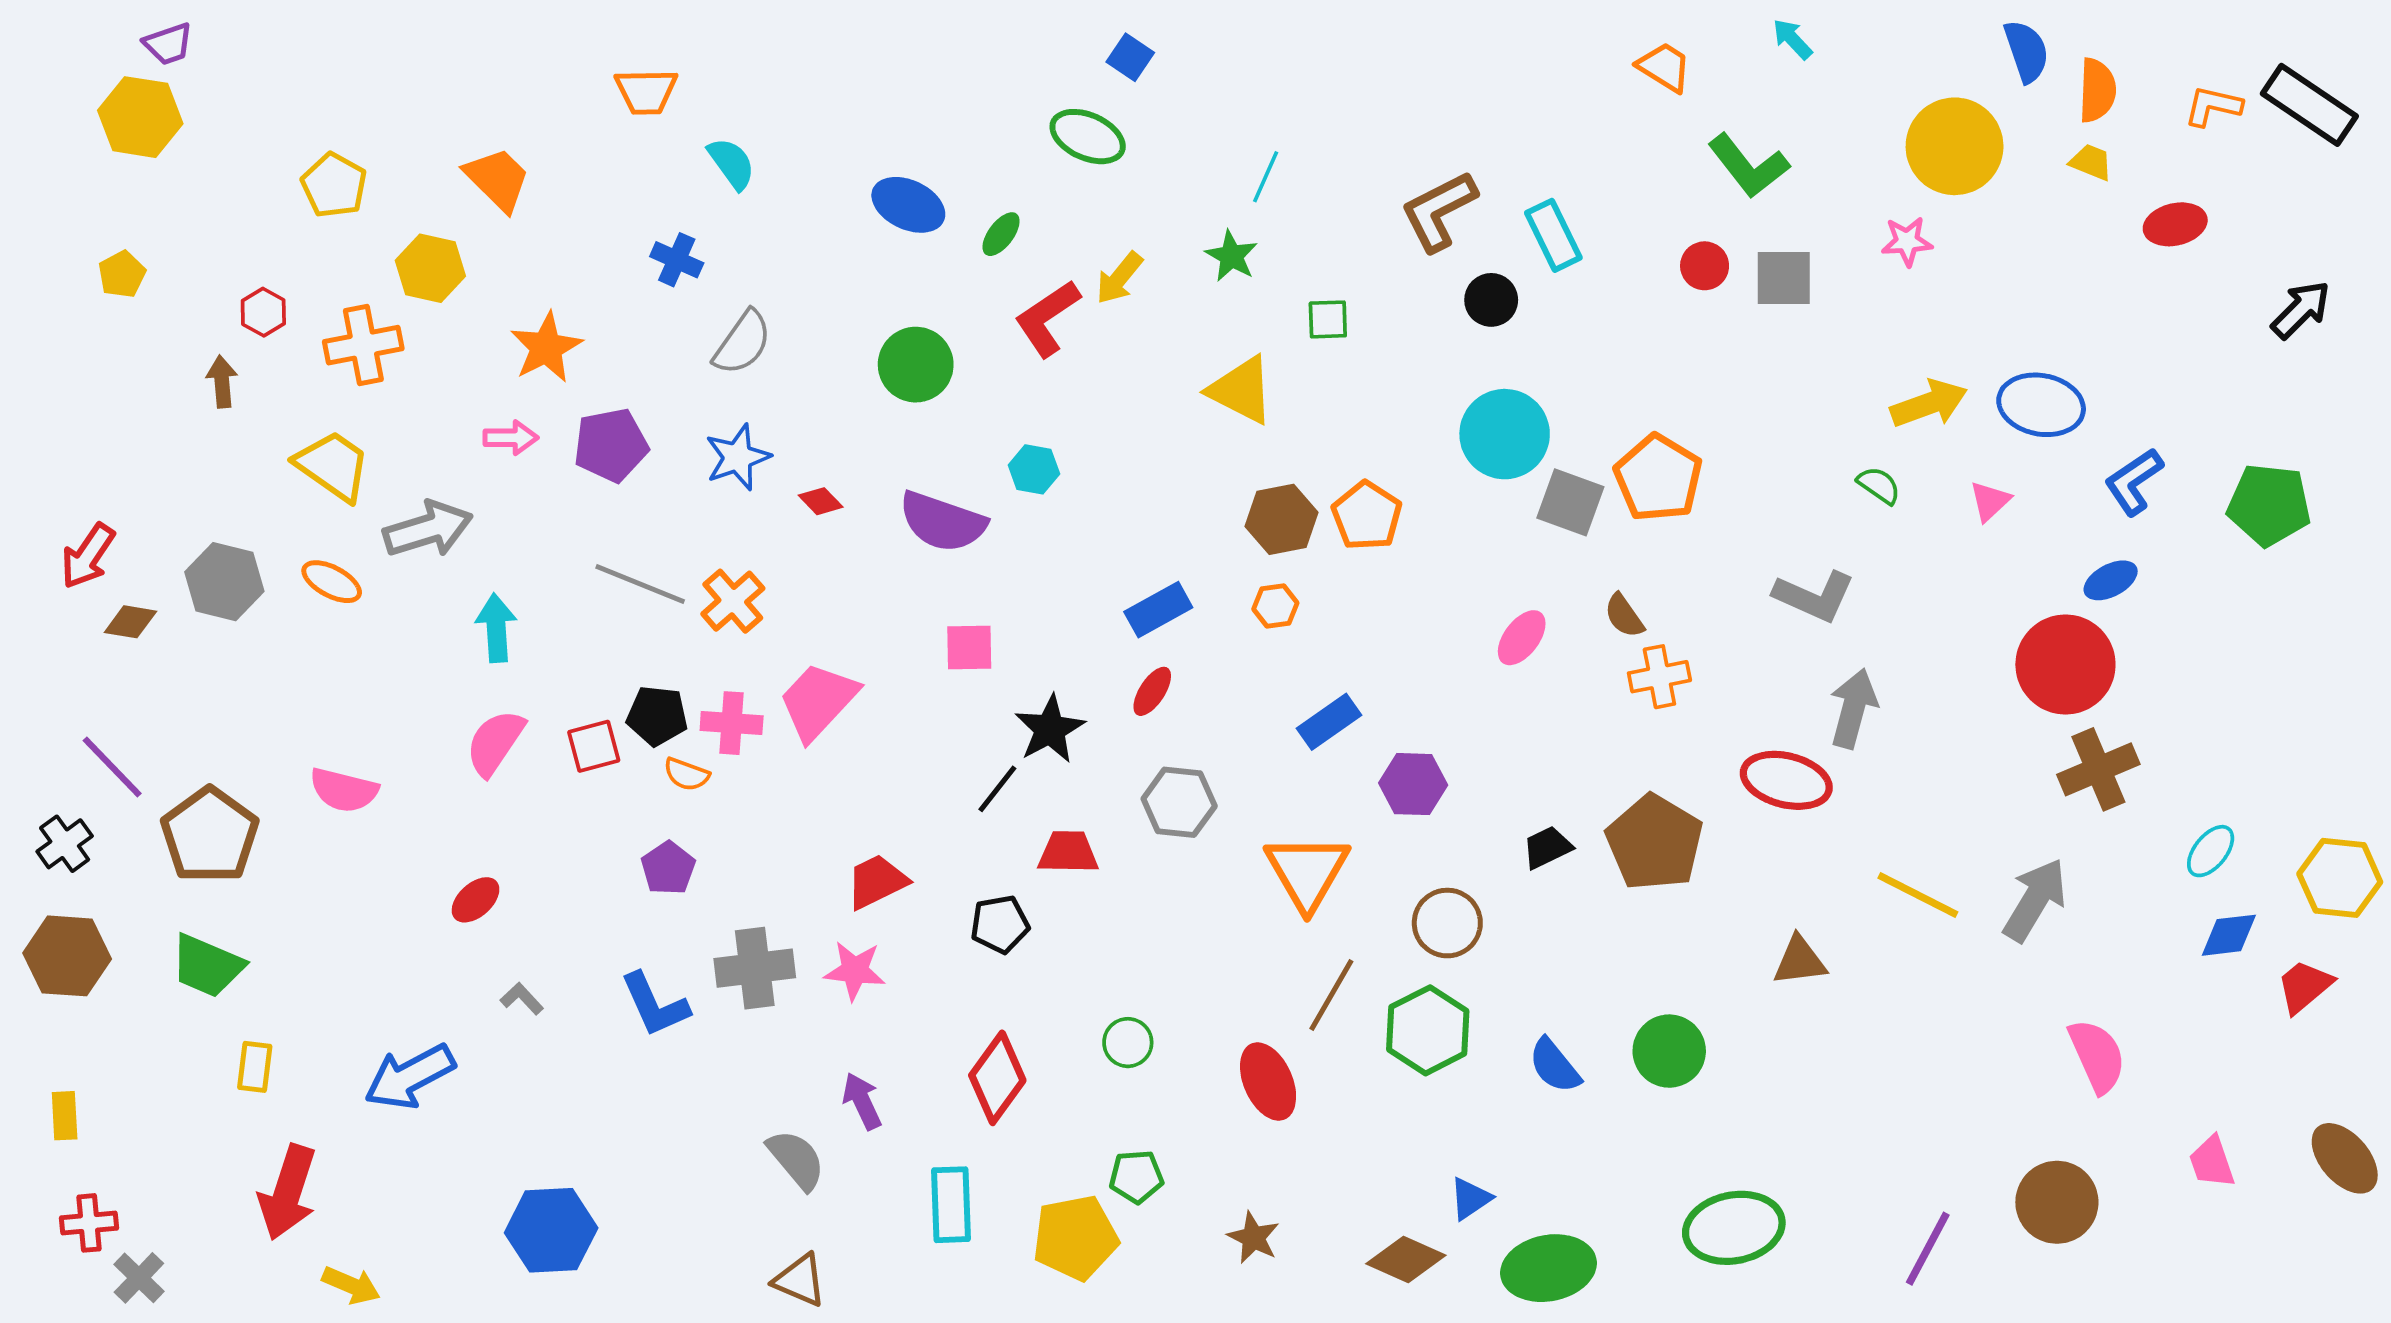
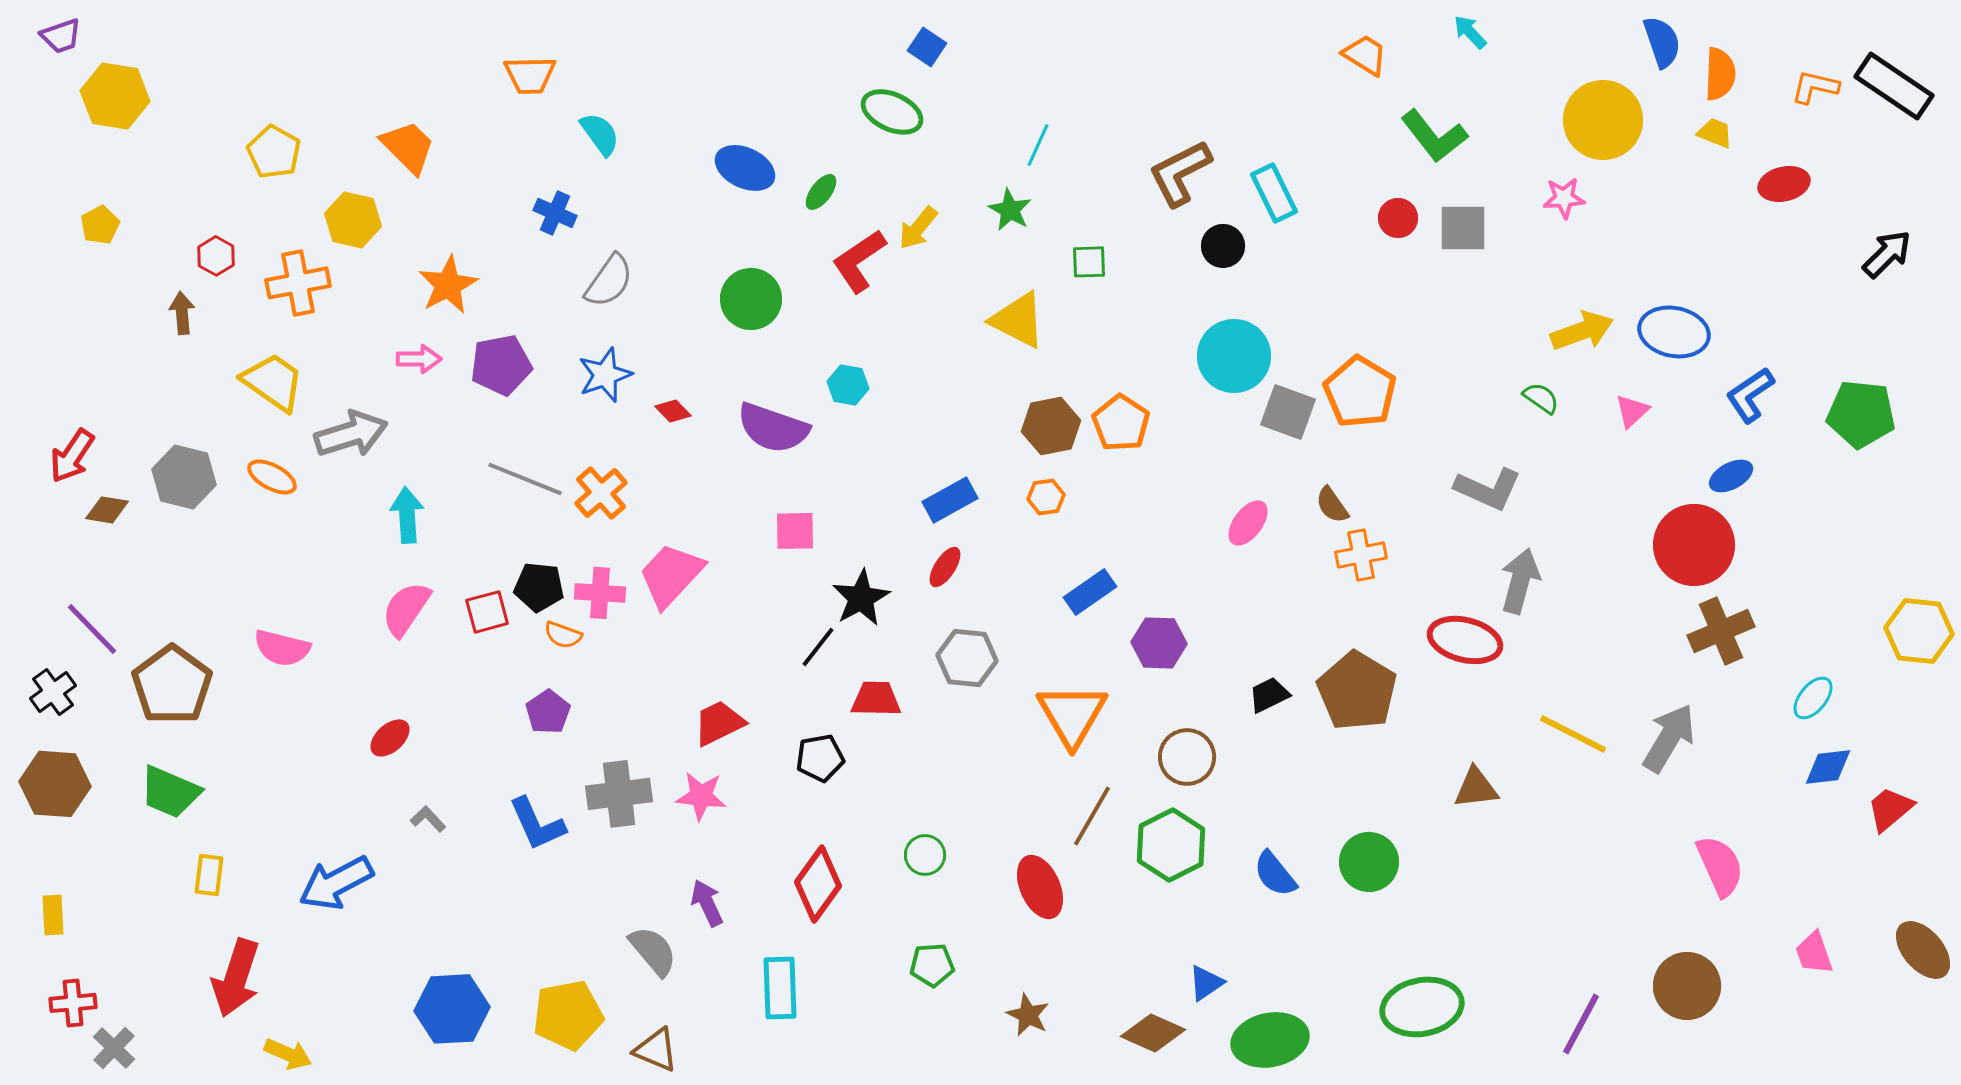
purple trapezoid: (168, 44) -> (61, 36), moved
yellow hexagon: (2340, 878) -> (1919, 631), moved
yellow pentagon: (1075, 1238) -> (568, 1015), moved

